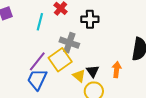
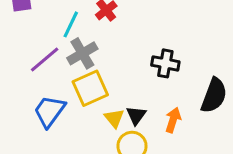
black cross: (90, 19) -> (165, 63), moved
gray cross: (69, 43) -> (82, 53), moved, turned 30
purple line: (37, 61) -> (45, 60), moved

